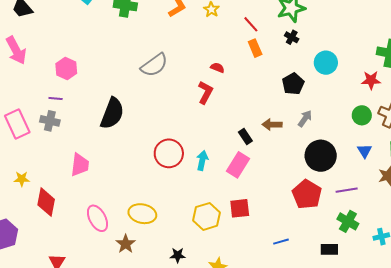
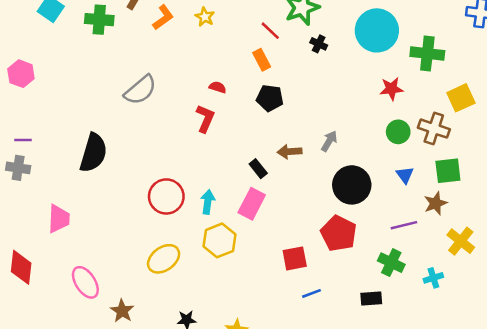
red line: (251, 24) -> (270, 31), moved
black cross: (292, 37) -> (319, 44), moved
cyan circle: (326, 63) -> (377, 30), moved, size x1.5
pink hexagon: (66, 68) -> (21, 74), moved
red star: (371, 80) -> (391, 89), moved
black pentagon: (293, 84) -> (270, 98), moved, turned -30
purple line: (347, 190) -> (404, 225), moved
red square: (240, 208) -> (295, 258), moved
yellow ellipse: (142, 214) -> (164, 259), moved, turned -44
yellow hexagon: (207, 216) -> (219, 240), moved

